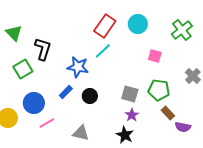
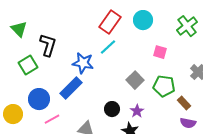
blue rectangle: (66, 92) -> (71, 88), size x1.6
gray square: (130, 94) -> (135, 80), moved, turned 30
black circle: (90, 96) -> (112, 109), moved
brown rectangle: (168, 113) -> (184, 103), moved

